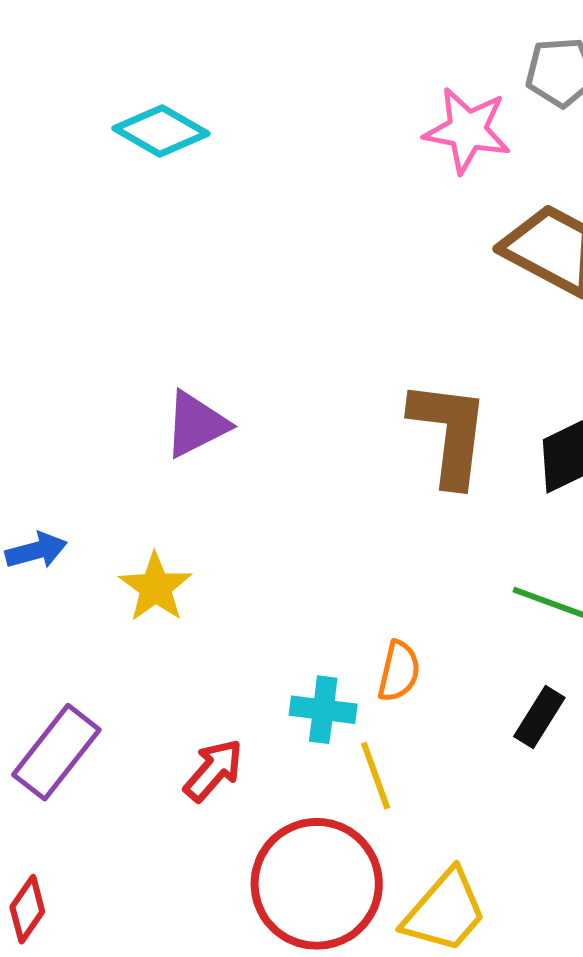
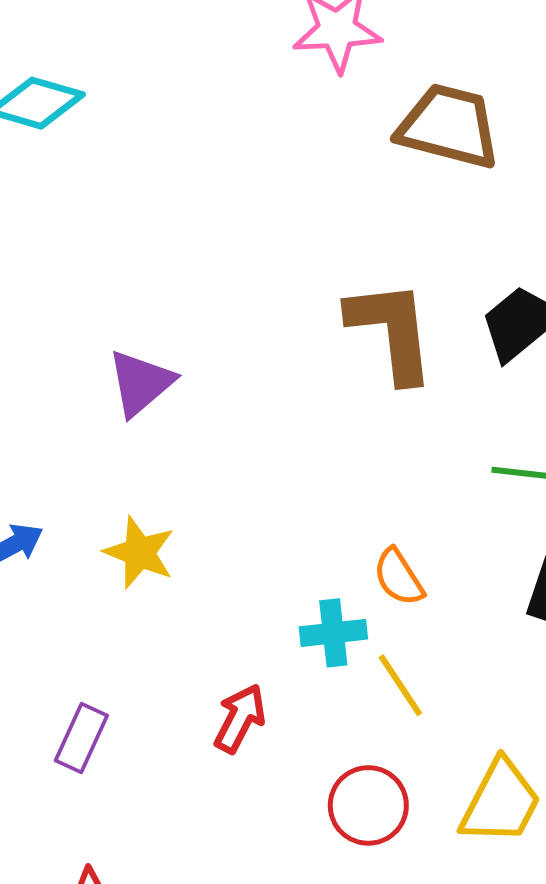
orange semicircle: (399, 671) -> (399, 577), turned 148
purple rectangle: (56, 752) -> (81, 738), size x0.7
red circle: (317, 884) -> (368, 805), size x0.6

